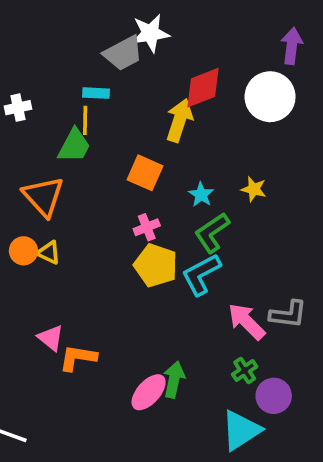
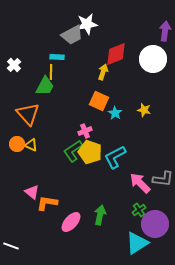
white cross: (18, 108) -> (14, 65), turned -32
yellow arrow: (179, 120) -> (103, 72), size x0.7
orange square: (145, 173) -> (99, 101), moved
green L-shape: (212, 233) -> (73, 151), moved
pink ellipse: (149, 392) -> (71, 222), moved
purple circle: (274, 396) -> (155, 224), size x1.4

